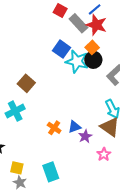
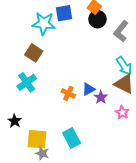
blue square: (62, 49) -> (64, 13), turned -36
cyan star: (77, 61) -> (44, 23), moved
yellow square: (17, 168) -> (37, 139), size x1.5

